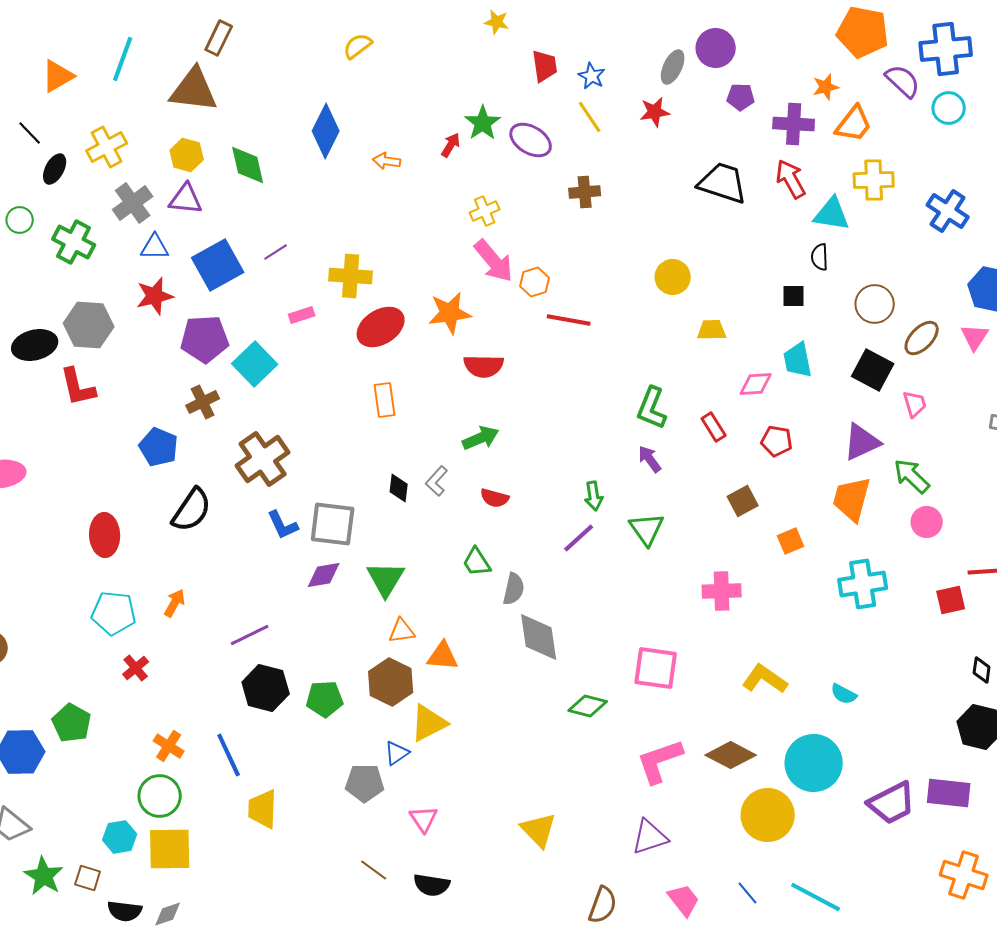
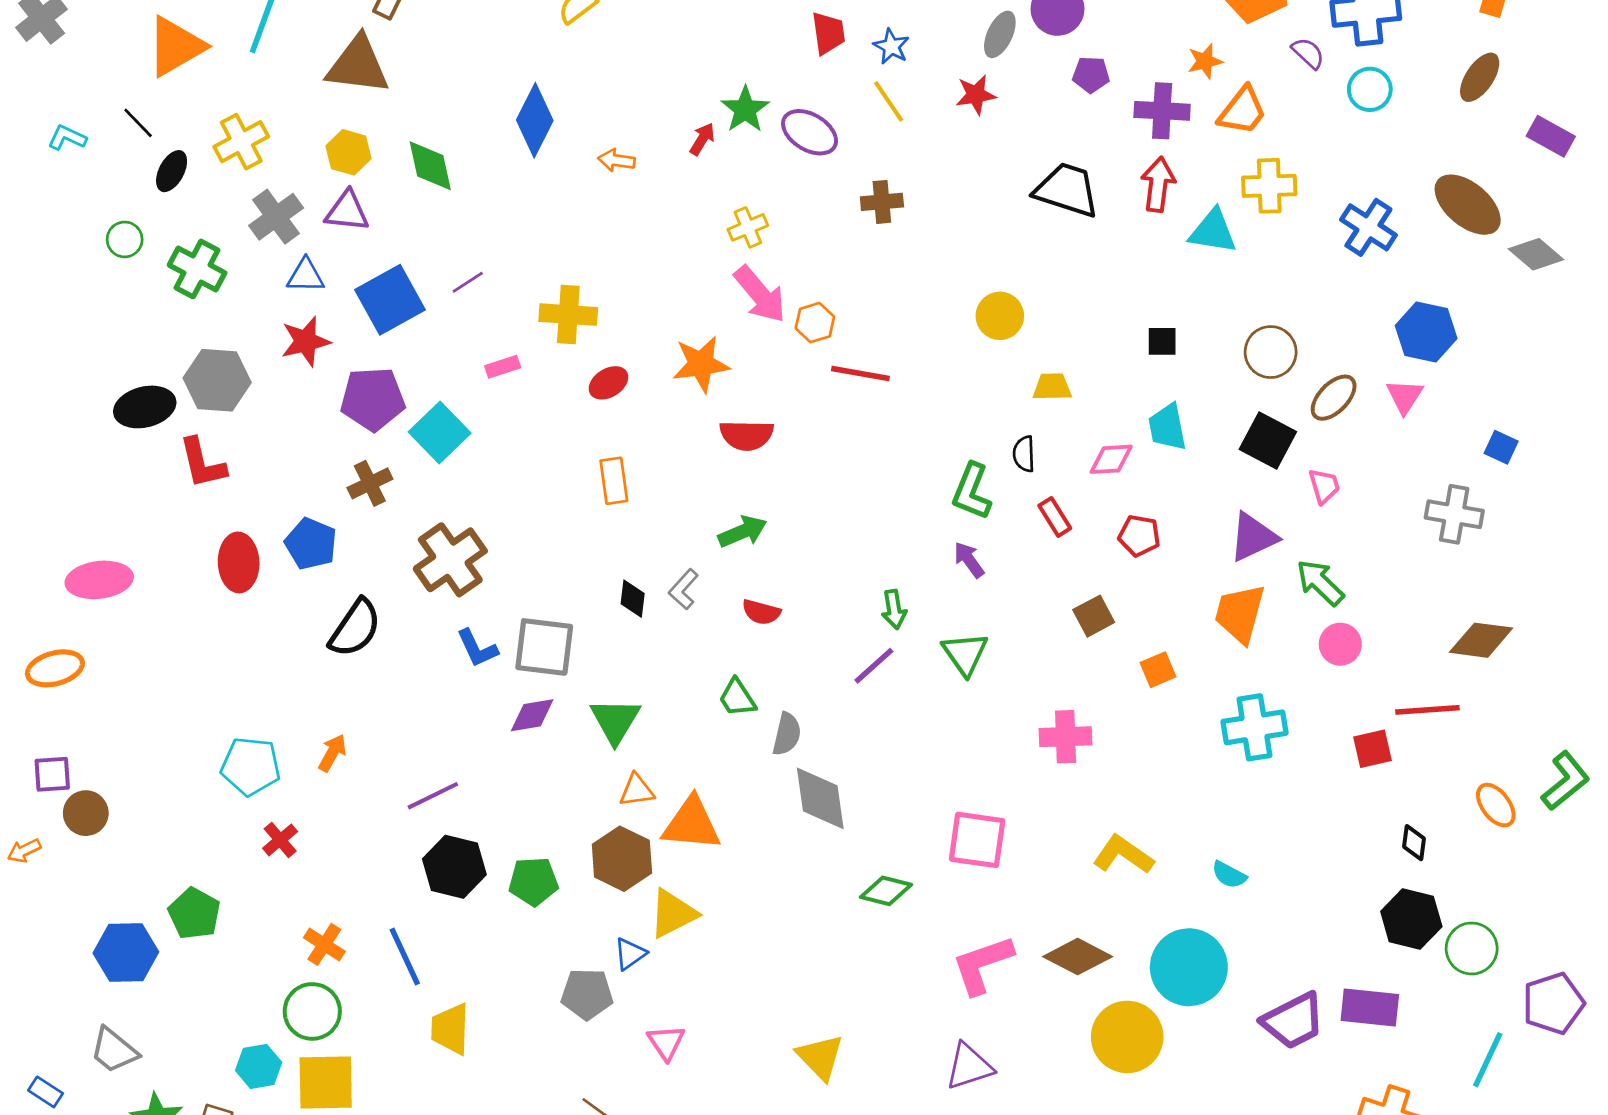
orange triangle: (58, 76) -> (176, 46), size x1.4
purple semicircle: (903, 81) -> (1308, 53), size x0.7
red arrow: (791, 179) -> (1158, 185), turned 36
black semicircle: (820, 257) -> (1024, 454), moved
red ellipse: (381, 327) -> (608, 383), size x0.6
red ellipse: (105, 535) -> (239, 562), moved
orange triangle: (443, 656) -> (692, 824), size x1.4

